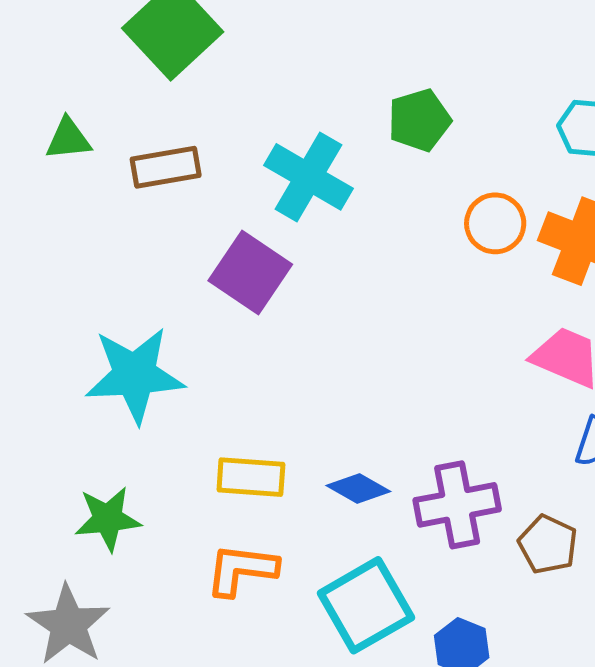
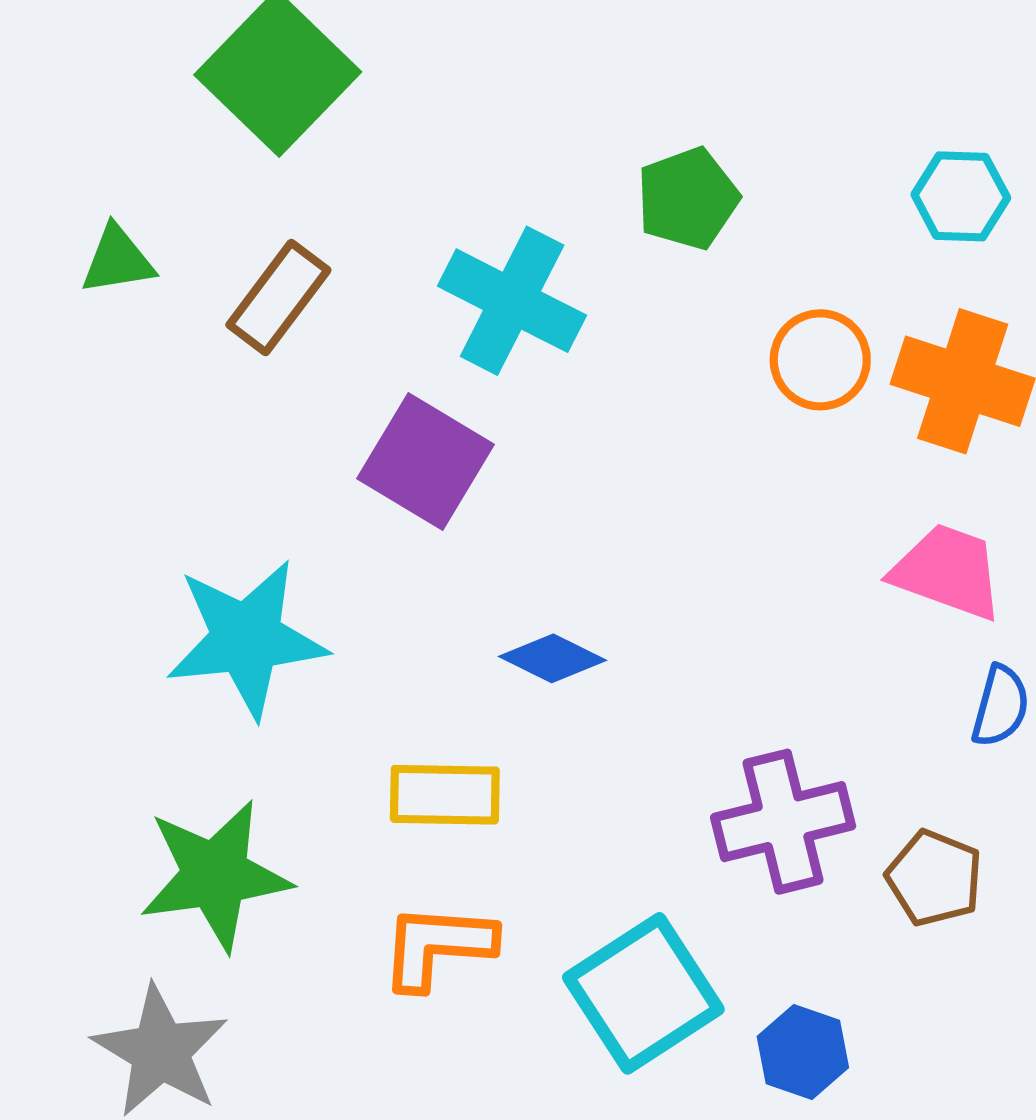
brown rectangle: (166, 167) -> (278, 297), turned -40
blue diamond: (358, 489) -> (552, 658), moved
green star: (108, 519) -> (215, 875), size x1.4

